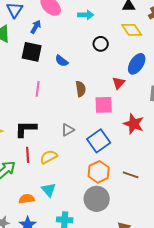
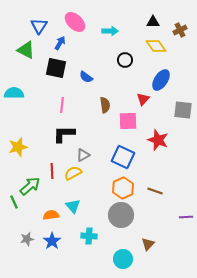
black L-shape: (26, 129) -> (64, 134), moved
gray triangle: (68, 130) -> (83, 155), moved
blue square: (99, 141) -> (123, 157), turned -30

